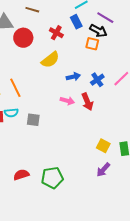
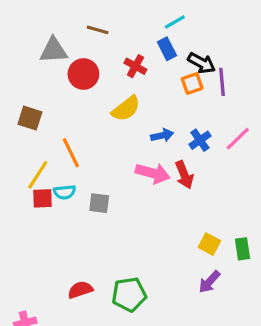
purple line: (105, 18) -> (222, 82), moved, turned 54
orange square: (92, 44) -> (192, 83), turned -32
pink arrow: (67, 101) -> (153, 173), size x1.5

